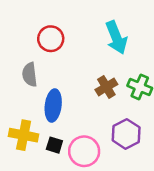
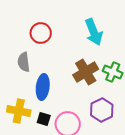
brown cross: (106, 87) -> (86, 72), size x1.4

